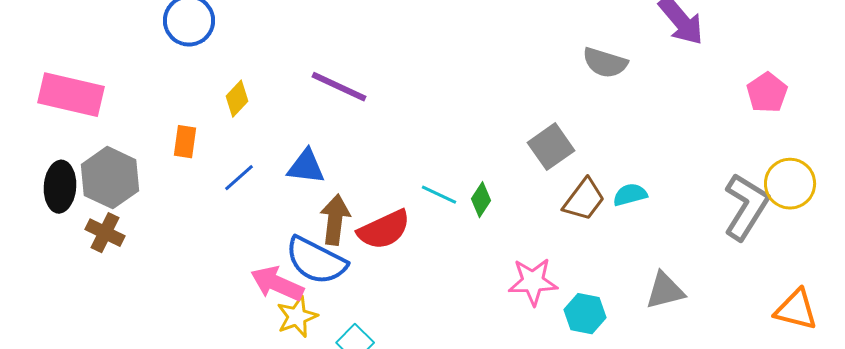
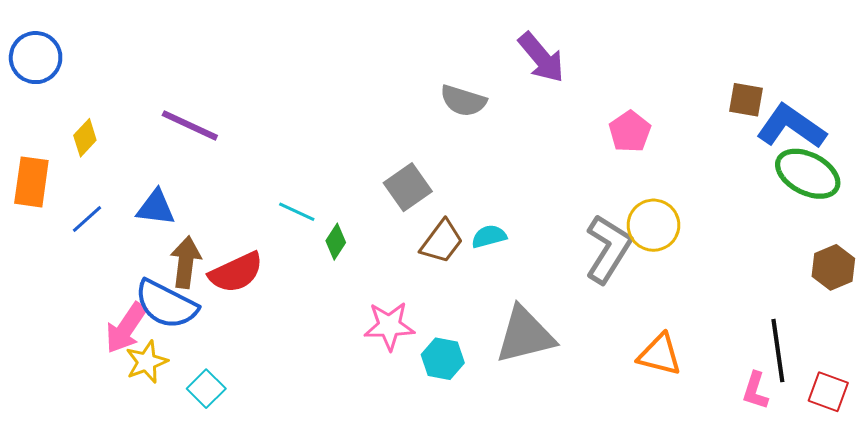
orange rectangle: (185, 142) -> (31, 182), size x1.5
cyan line: (439, 195) -> (297, 212), moved
pink arrow: (277, 284) -> (126, 328), turned -80
gray triangle: (665, 291) -> (525, 335), size x1.5

